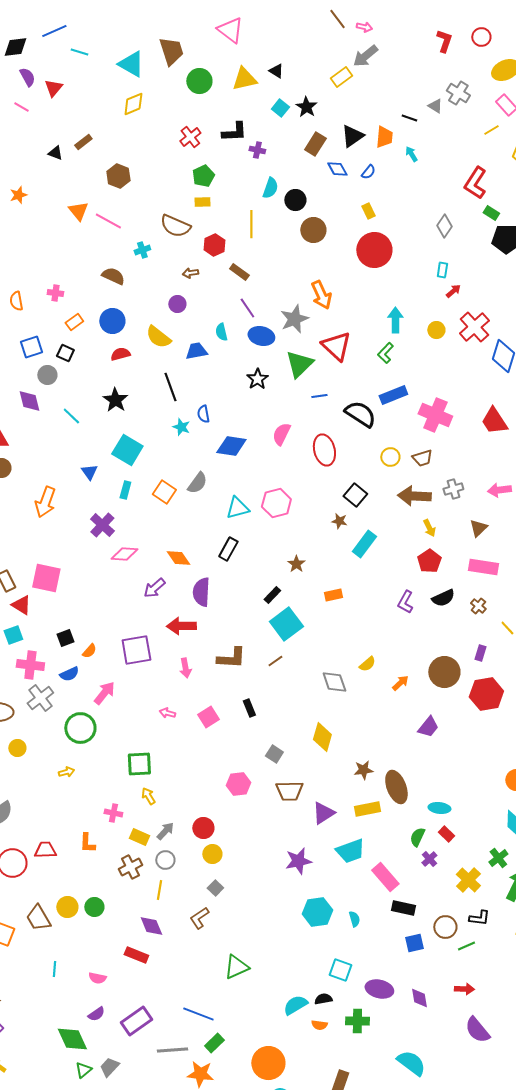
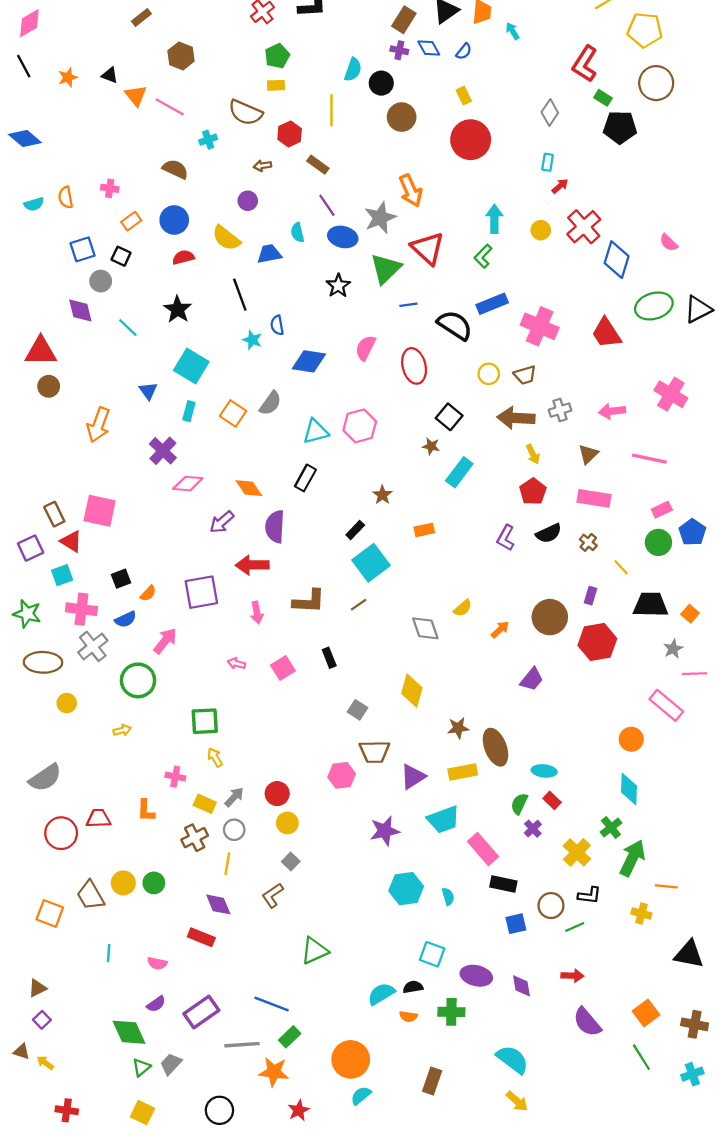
purple cross: (257, 150) -> (399, 50), moved
black triangle: (55, 153) -> (110, 75), moved
pink hexagon: (238, 784) -> (342, 775), moved

